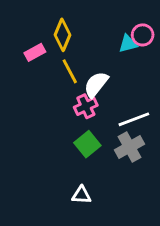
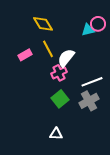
yellow diamond: (63, 35) -> (43, 24), turned -55
pink rectangle: (35, 52) -> (25, 55), moved

